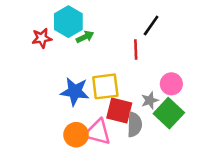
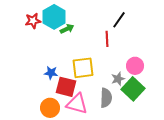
red star: (42, 38) -> (33, 21), moved
blue star: (75, 91) -> (51, 73), moved, size x0.6
red square: (119, 111) -> (66, 87), moved
orange circle: (76, 135) -> (50, 108), moved

